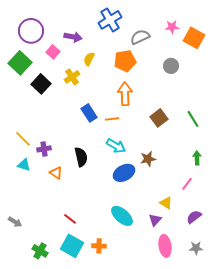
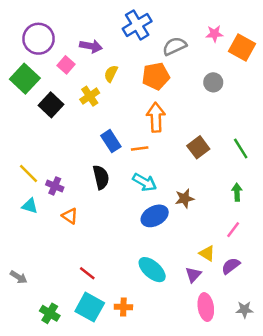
purple cross: (44, 149) -> (55, 186), turned 32
black semicircle: (81, 157) -> (101, 177), moved
green arrow: (197, 158) -> (237, 192), moved
purple semicircle: (194, 217) -> (231, 266), moved

